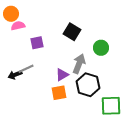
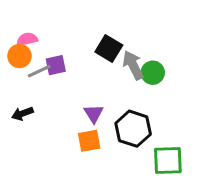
orange circle: (11, 14) -> (19, 56), moved
gray arrow: (79, 64) -> (133, 65), moved, turned -48
gray line: (26, 69) -> (39, 71), moved
purple triangle: (62, 75) -> (94, 114), turned -32

